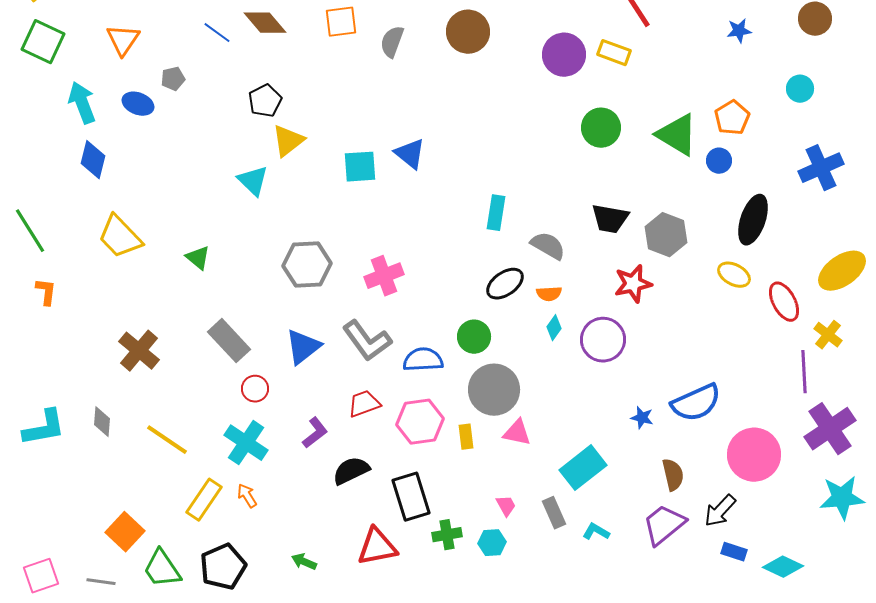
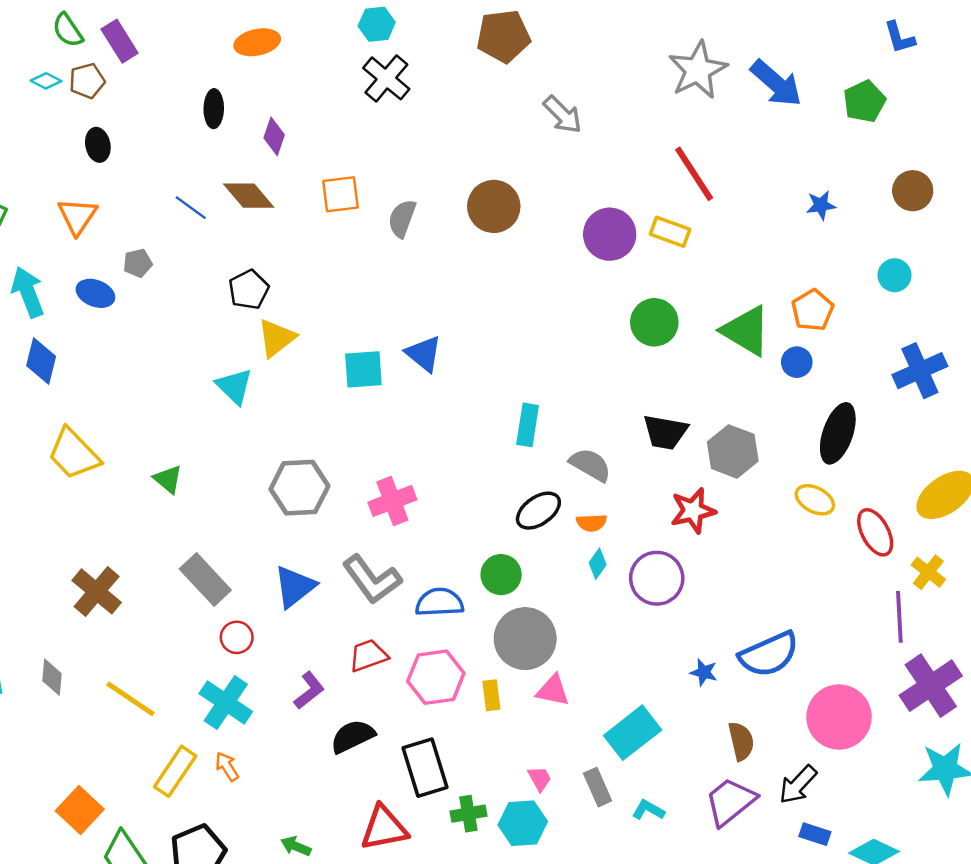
cyan hexagon: (492, 543) -> (523, 823), size x1.4

